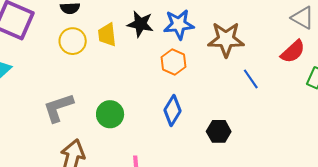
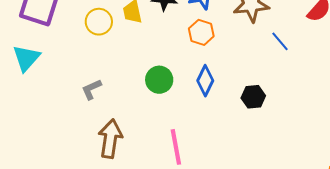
gray L-shape: (58, 108) -> (91, 89), size x0.7
green circle: (110, 114) -> (159, 80), moved

